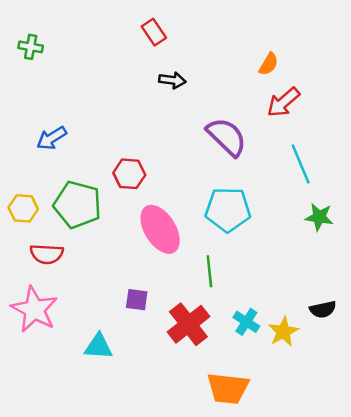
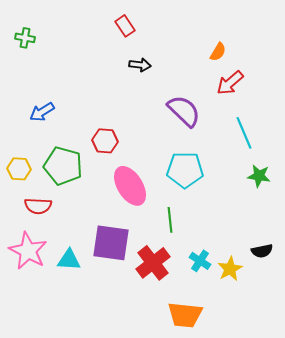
purple square: (137, 300) -> (111, 243), size x2.0
cyan triangle: (98, 346) -> (69, 260), moved

